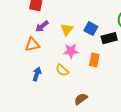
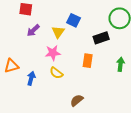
blue square: (91, 29) -> (73, 20), moved
orange triangle: (32, 45) -> (11, 66), moved
pink star: (71, 51) -> (53, 53), moved

